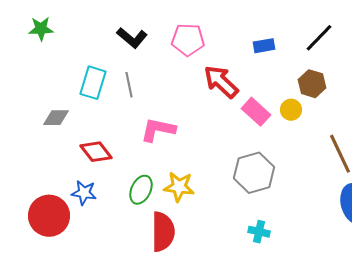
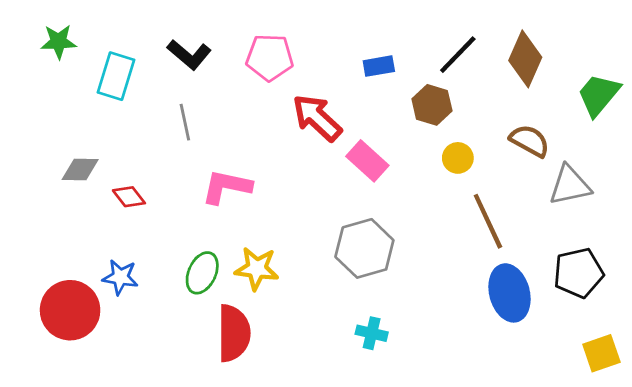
cyan rectangle: (93, 83) -> (116, 76), moved
brown hexagon: (312, 84) -> (432, 105), moved
yellow circle: (291, 110) -> (458, 158), moved
red diamond: (96, 152) -> (129, 197), moved, size x0.7

